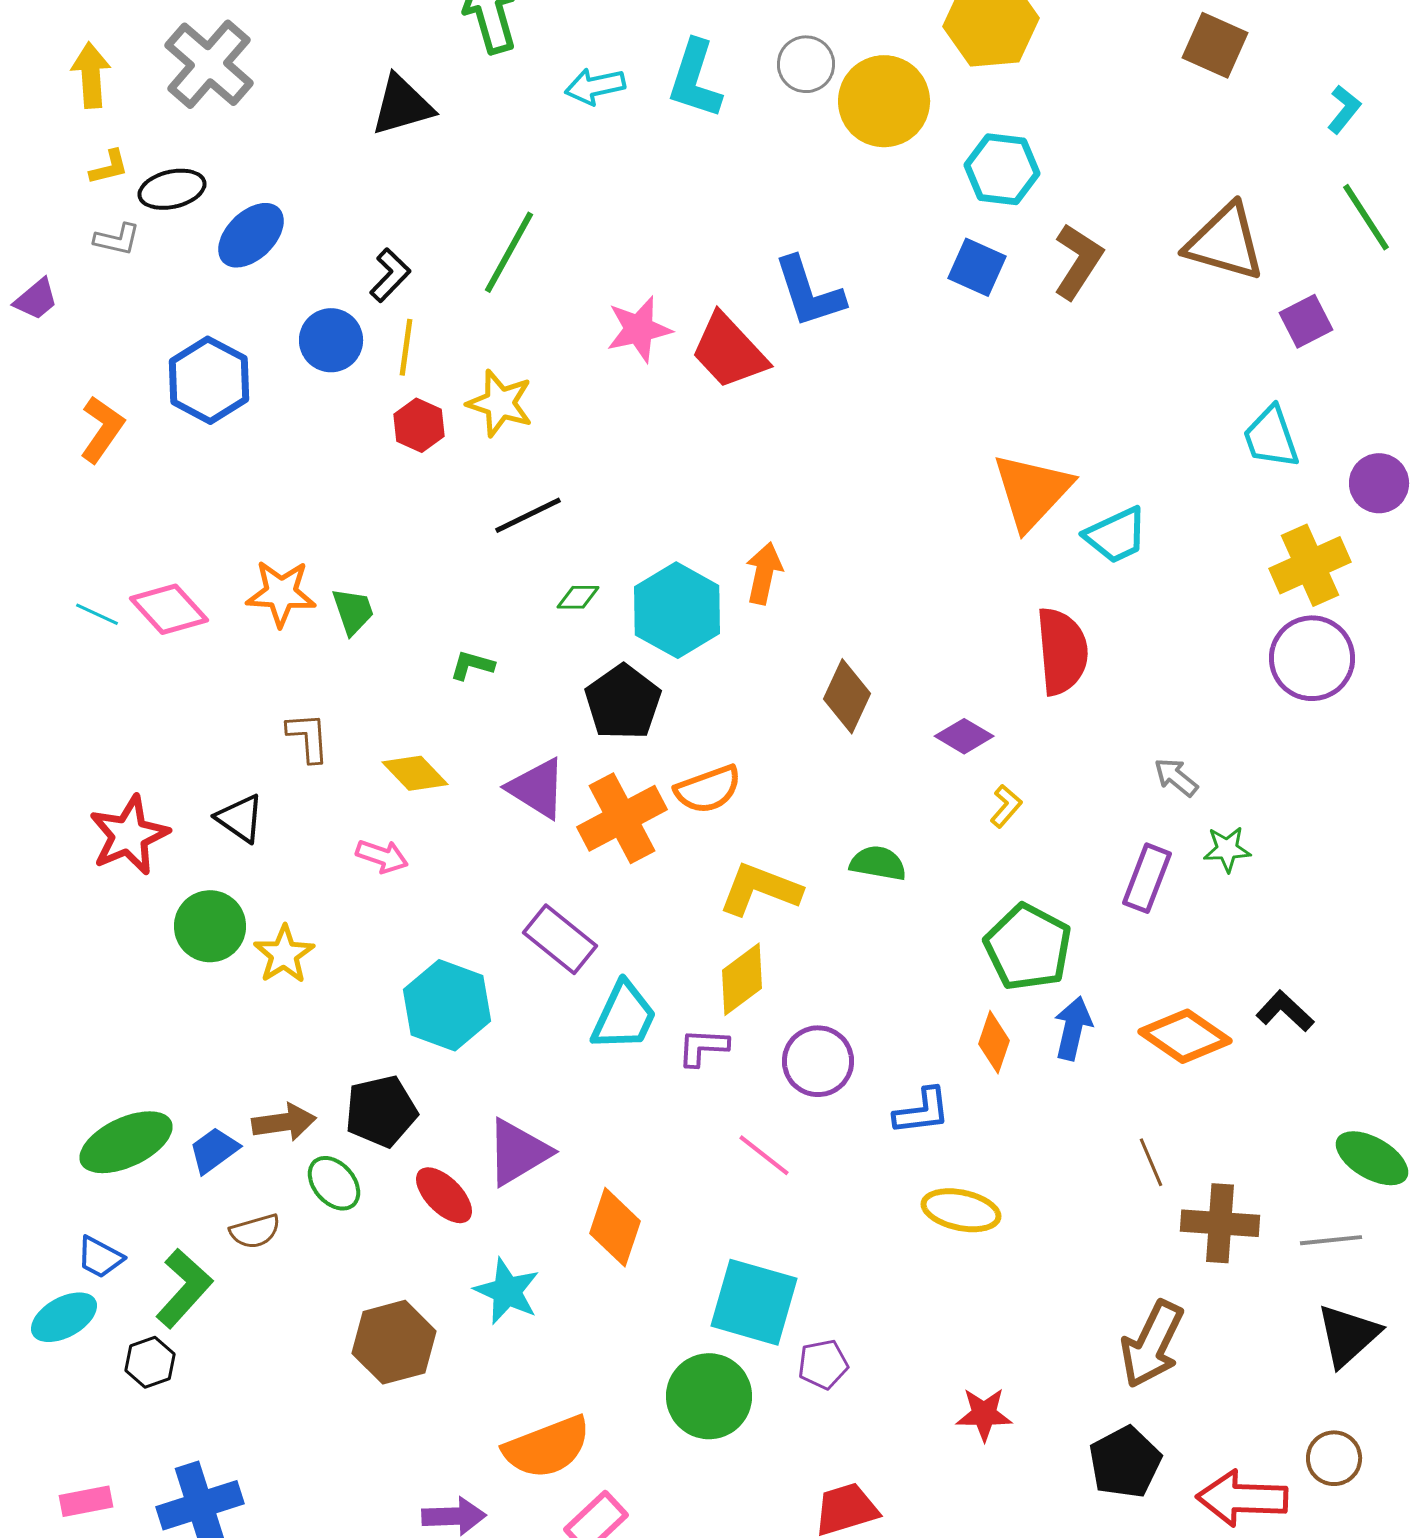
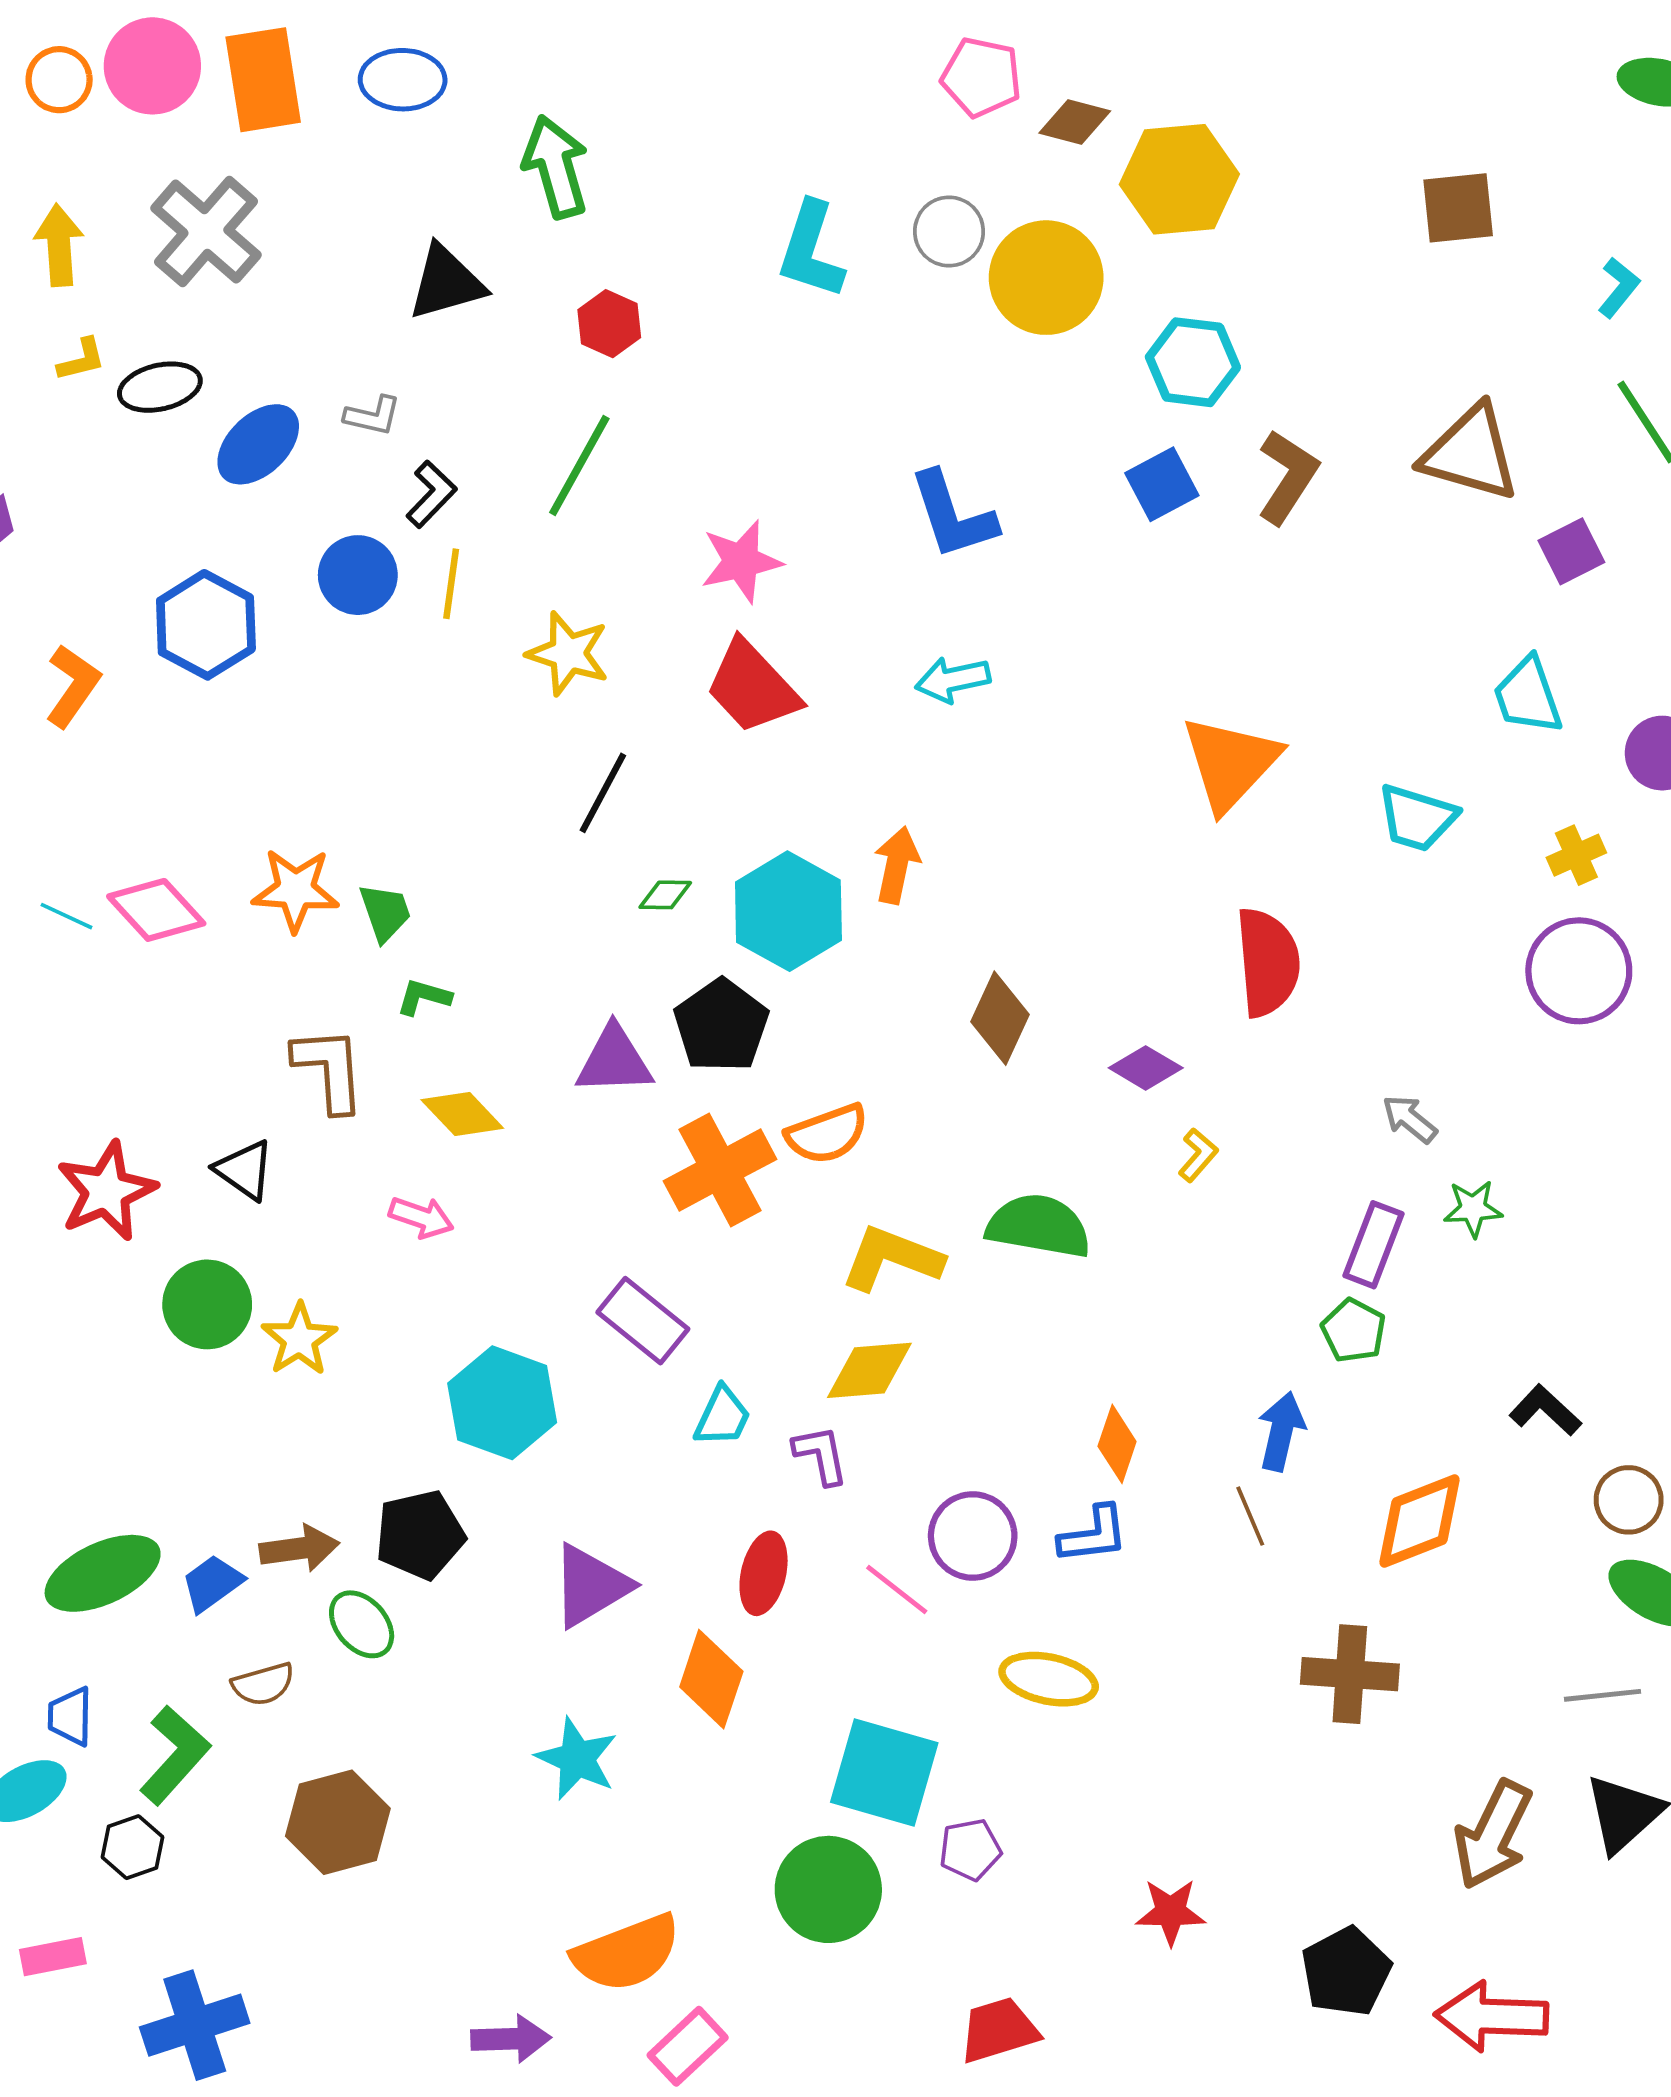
brown square: (1215, 45) -> (1458, 208), turned -30
cyan arrow: (595, 86) -> (953, 680), moved
gray L-shape: (117, 239) -> (373, 416), moved
blue square: (977, 267) -> (1162, 484), turned 38
red trapezoid: (729, 351) -> (752, 687), moved
red hexagon: (419, 425) -> (609, 324), moved
black line: (528, 515) -> (603, 793), turned -36
cyan trapezoid: (1116, 535) -> (1417, 818), moved, turned 42
yellow cross: (1310, 565) -> (1576, 855), size x0.6
green L-shape: (472, 665) -> (424, 997), moved
brown L-shape: (308, 737) -> (329, 1069), size x1.4
purple triangle: (537, 788) -> (614, 1060), moved, turned -34
green semicircle: (878, 863) -> (1039, 1226), size x1.5
green pentagon: (1028, 947) -> (1354, 1331), moved, size x0.6
yellow diamond: (742, 979) -> (869, 1370), turned 32
cyan trapezoid: (624, 1016) -> (722, 1416), size x0.7
orange diamond: (1185, 1036) -> (1420, 1521), moved, turned -56
orange diamond: (994, 1042) -> (1117, 1444), moved
purple L-shape: (703, 1047) -> (821, 1455), turned 76
purple circle: (818, 1061) -> (973, 1536), moved
brown line: (1151, 1162) -> (1250, 1516), moved
red ellipse: (444, 1195) -> (764, 1573), moved, turned 58
yellow ellipse: (961, 1210) -> (1049, 1679), moved
brown cross: (1220, 1223) -> (1350, 1674), moved
blue trapezoid: (100, 1257) -> (70, 1716), turned 63
brown hexagon: (394, 1342) -> (338, 1822), moved
brown arrow: (1152, 1344) -> (1493, 1835), moved
brown circle: (1334, 1458) -> (1629, 1500), moved
pink rectangle: (86, 1501) -> (53, 1957), moved

